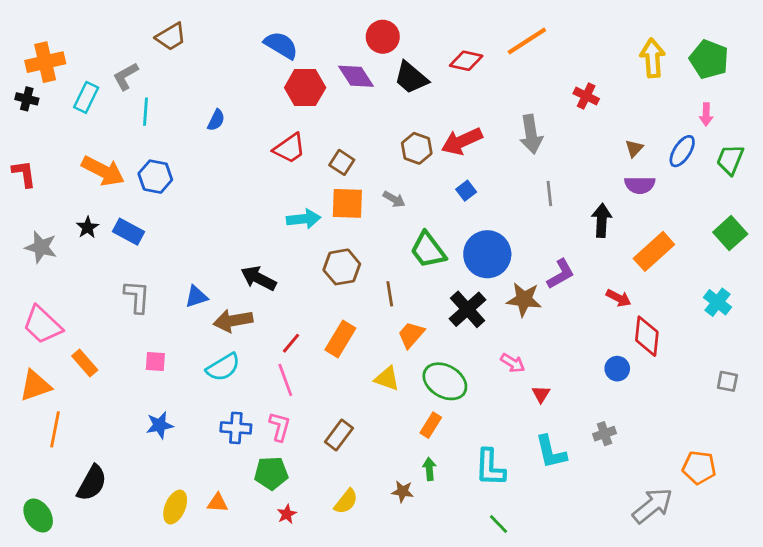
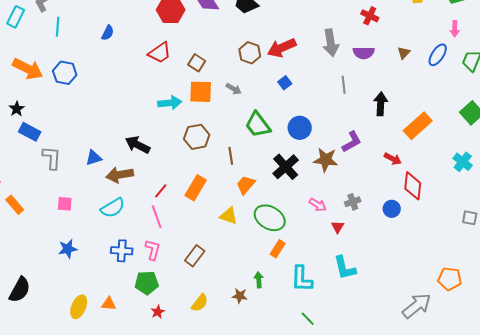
purple semicircle: (640, 185) -> (364, 53), moved
blue rectangle: (129, 232) -> (30, 132), moved
blue circle: (487, 254) -> (300, 128), size x0.7
orange rectangle: (431, 425) -> (278, 249), moved
gray cross: (605, 434) -> (353, 202), moved

